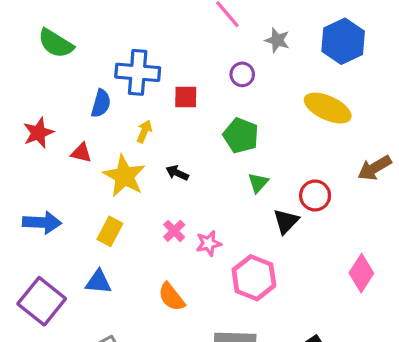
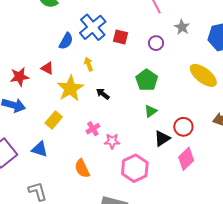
blue cross: (138, 72) -> (93, 27), turned 32
red square: (186, 97) -> (121, 37), moved
yellow arrow: (144, 131) -> (89, 64), turned -56
red star: (38, 133) -> (19, 77), moved
pink diamond: (361, 273) -> (186, 159), moved

